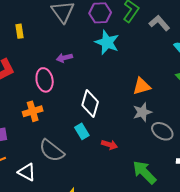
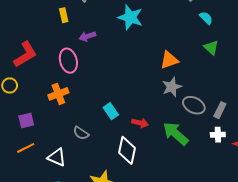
yellow rectangle: (19, 31) -> (64, 15), moved
white diamond: (90, 103) -> (127, 150), moved
gray semicircle: (52, 151) -> (81, 133), size x0.6
green arrow: (144, 172) -> (176, 134), moved

